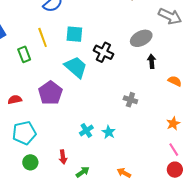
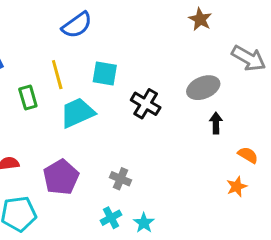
cyan trapezoid: (76, 67) -> (77, 113), moved, turned -70
purple pentagon: (50, 93) -> (61, 177), moved
gray cross: (130, 100) -> (121, 179), moved
orange star: (173, 123) -> (237, 187), moved

